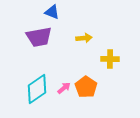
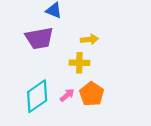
yellow cross: (110, 59) -> (79, 63), moved

